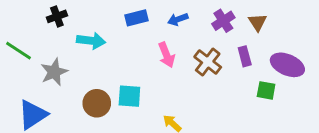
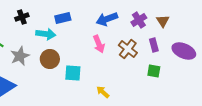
blue rectangle: (137, 18) -> (63, 18), moved
blue arrow: (178, 19) -> (107, 19), size x1.5
green square: (266, 90) -> (154, 71), moved
brown circle: (97, 103) -> (50, 59), moved

